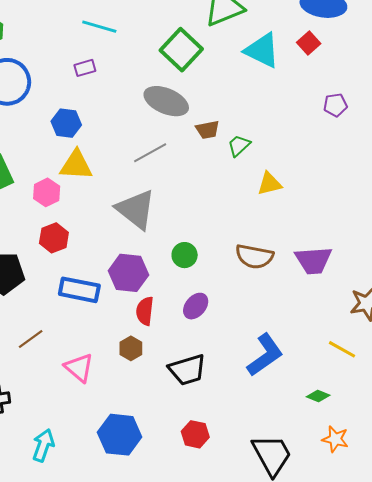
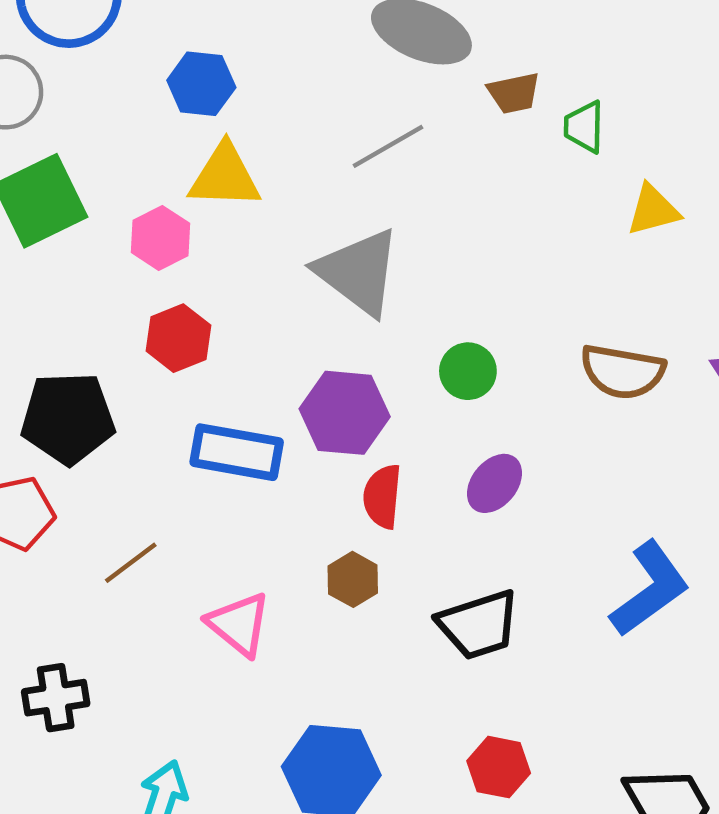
green trapezoid: (239, 146) -> (584, 127), turned -45

